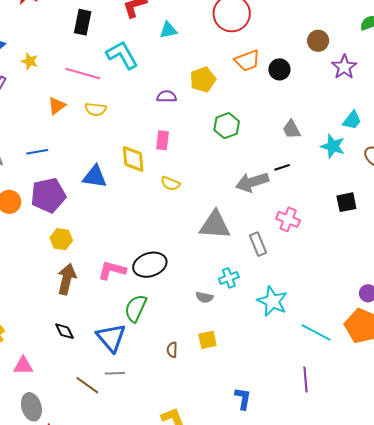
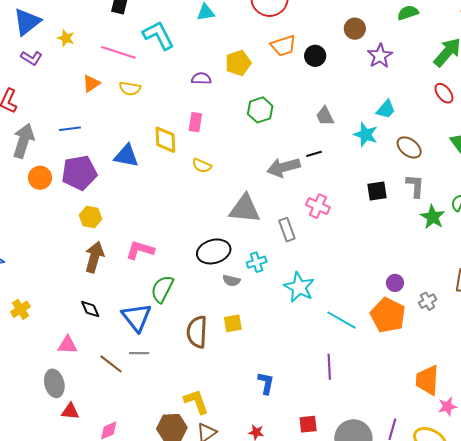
black ellipse: (150, 265) -> (214, 251), moved
brown semicircle: (172, 350) -> (197, 332), size x2.0
pink triangle: (23, 366) -> (67, 345), moved

